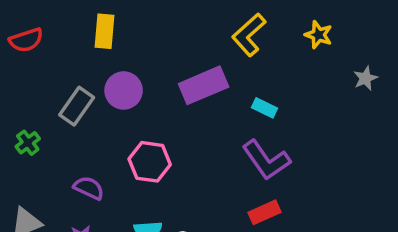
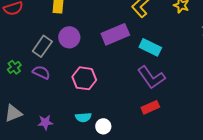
cyan rectangle: (264, 108) -> (150, 47), size x1.5
purple semicircle: (89, 188) -> (41, 72), moved

